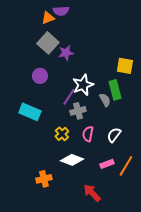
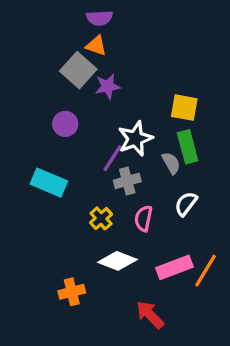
orange triangle: (48, 18) -> (96, 46), moved, turned 40
yellow square: (125, 66) -> (184, 108), moved
white semicircle: (114, 135) -> (186, 204), moved
pink rectangle: (107, 164) -> (174, 267), size x1.5

